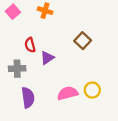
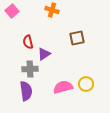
orange cross: (45, 11) -> (52, 10), moved
brown square: (83, 41) -> (77, 38), turned 35
gray cross: (17, 69) -> (30, 69), moved

